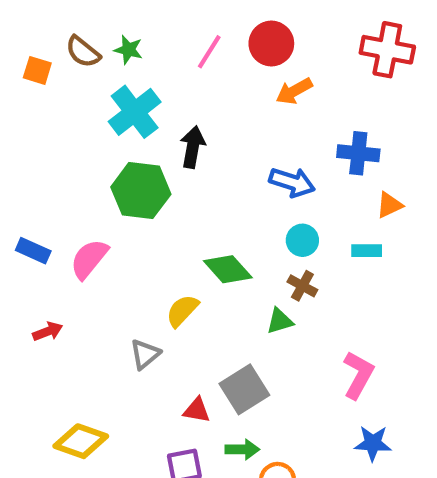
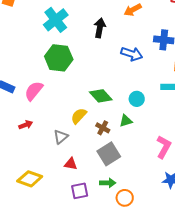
black arrow: (193, 147) -> (100, 28), moved
cyan circle: (302, 240) -> (137, 99), moved
brown cross: (302, 286) -> (103, 128), moved
red arrow: (48, 331) -> (26, 125), moved
red triangle: (197, 410) -> (71, 164), moved

